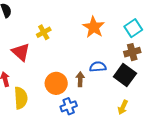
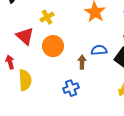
orange circle: (56, 83) -> (53, 46), moved

